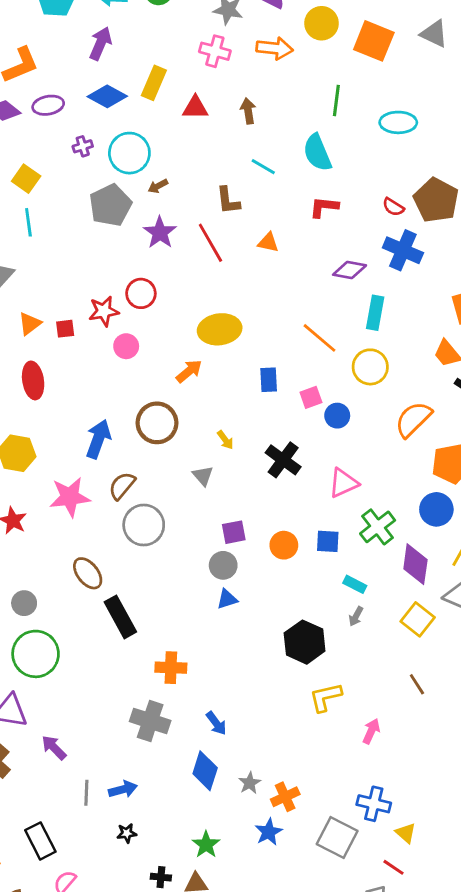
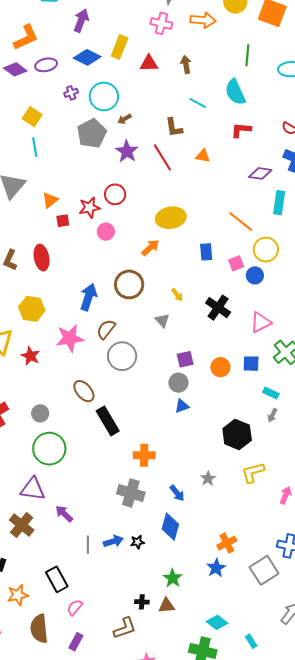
orange triangle: (30, 324) -> (50, 200), moved
yellow circle: (370, 367) -> (266, 250), moved
gray star: (250, 783) -> (208, 478), moved
black star: (127, 833) -> (137, 542), moved
gray square: (337, 838) -> (264, 570), turned 32

